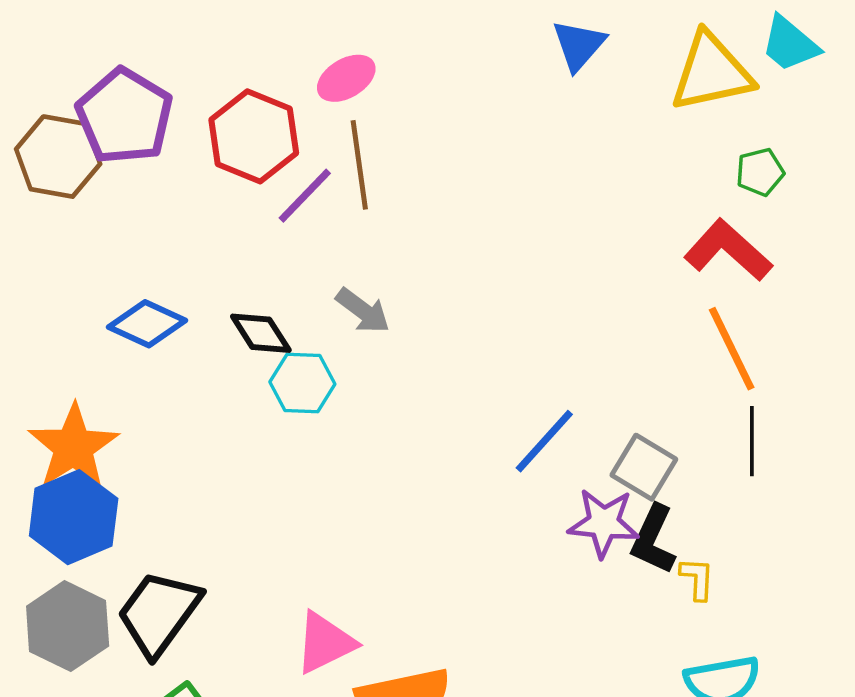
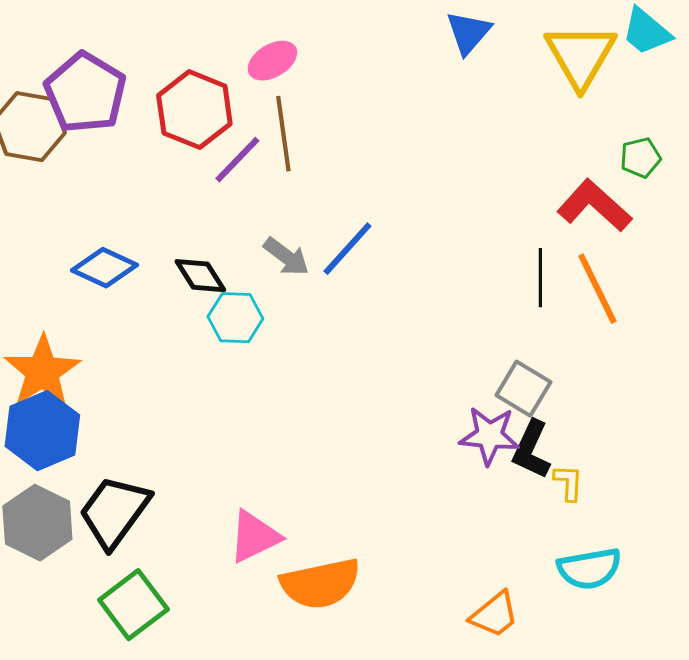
yellow triangle: (711, 72) -> (580, 56), turned -48
green pentagon: (760, 172) -> (640, 158), moved
blue line: (544, 441) -> (347, 249), moved
black line: (752, 441) -> (540, 278), moved

